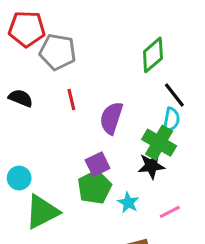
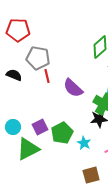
gray pentagon: (58, 52) -> (38, 58), moved
purple semicircle: (111, 118) -> (73, 88), turned -65
purple square: (98, 164) -> (40, 127), moved

